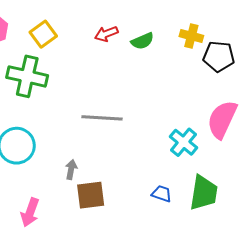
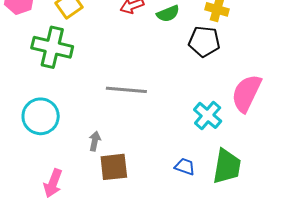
black pentagon: (219, 56) -> (204, 41), moved

